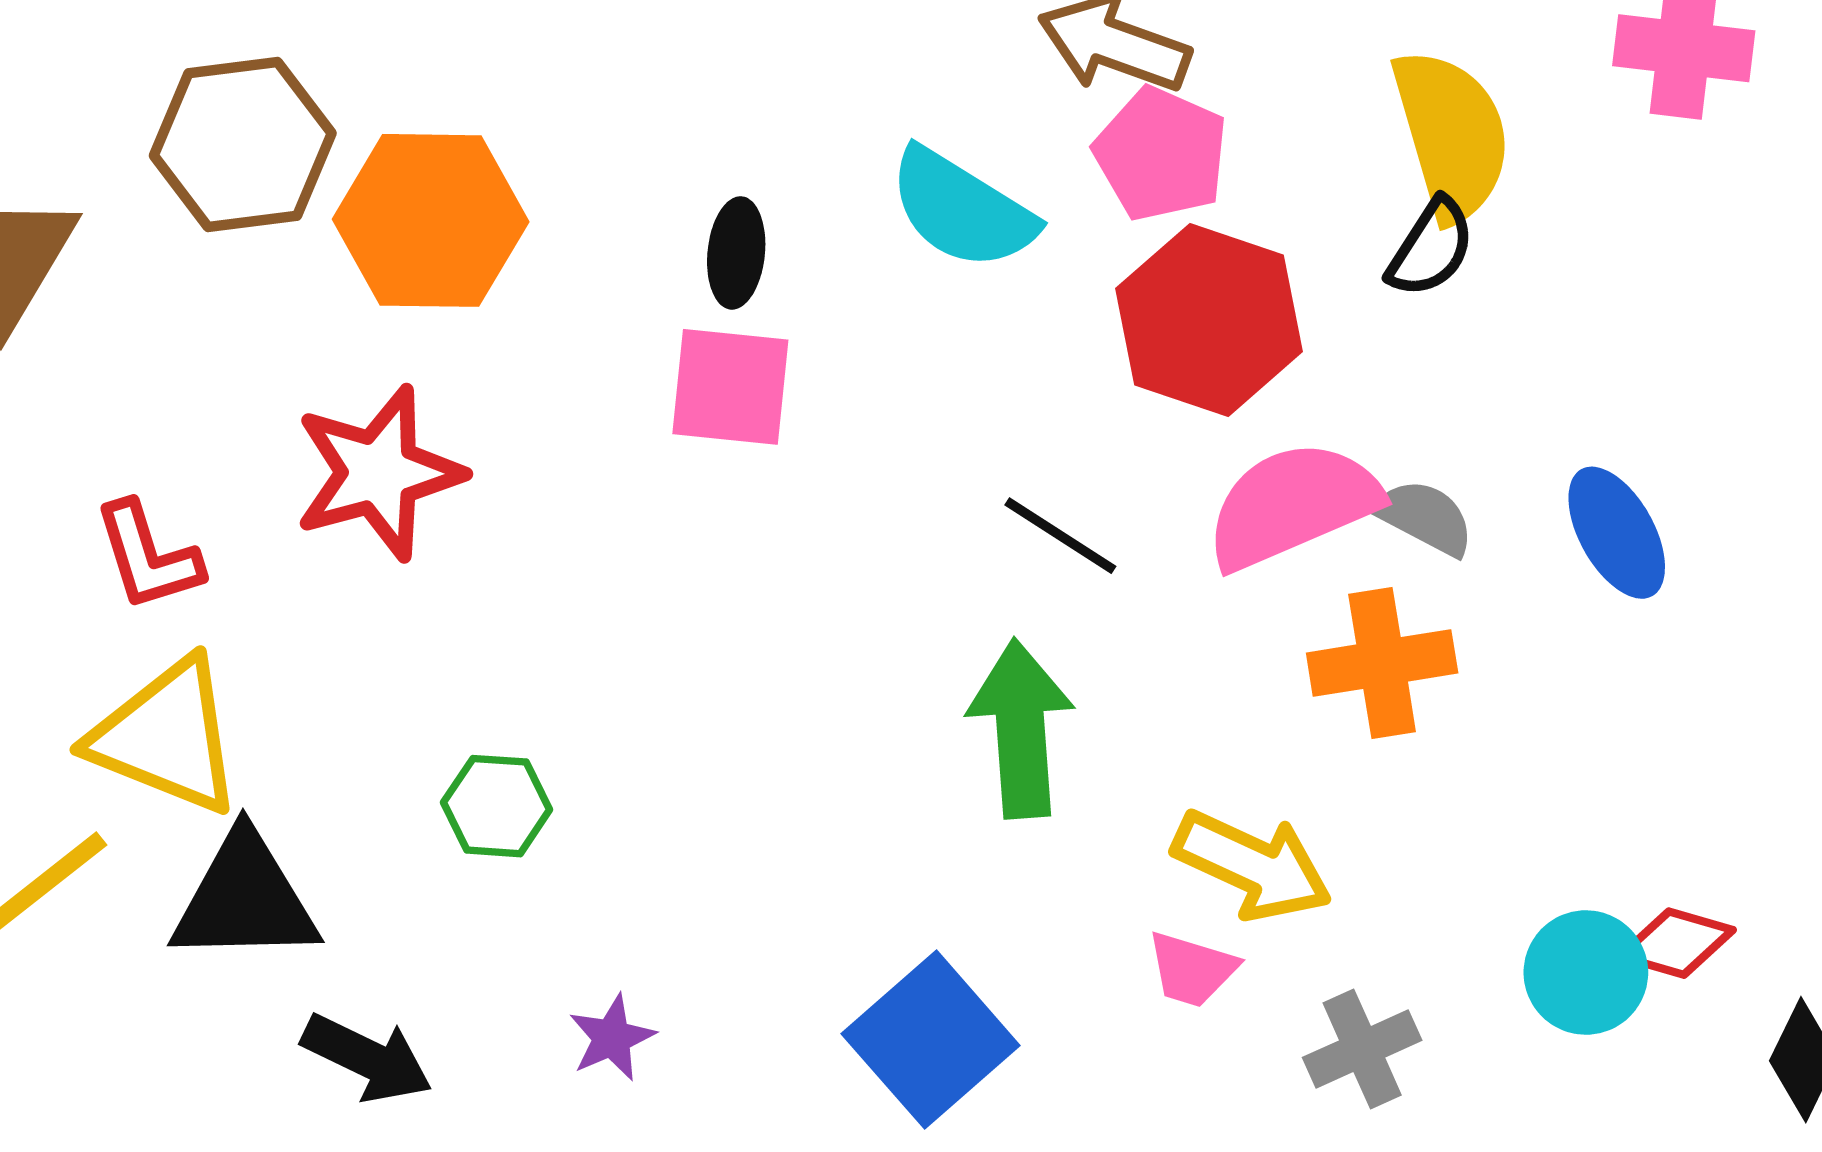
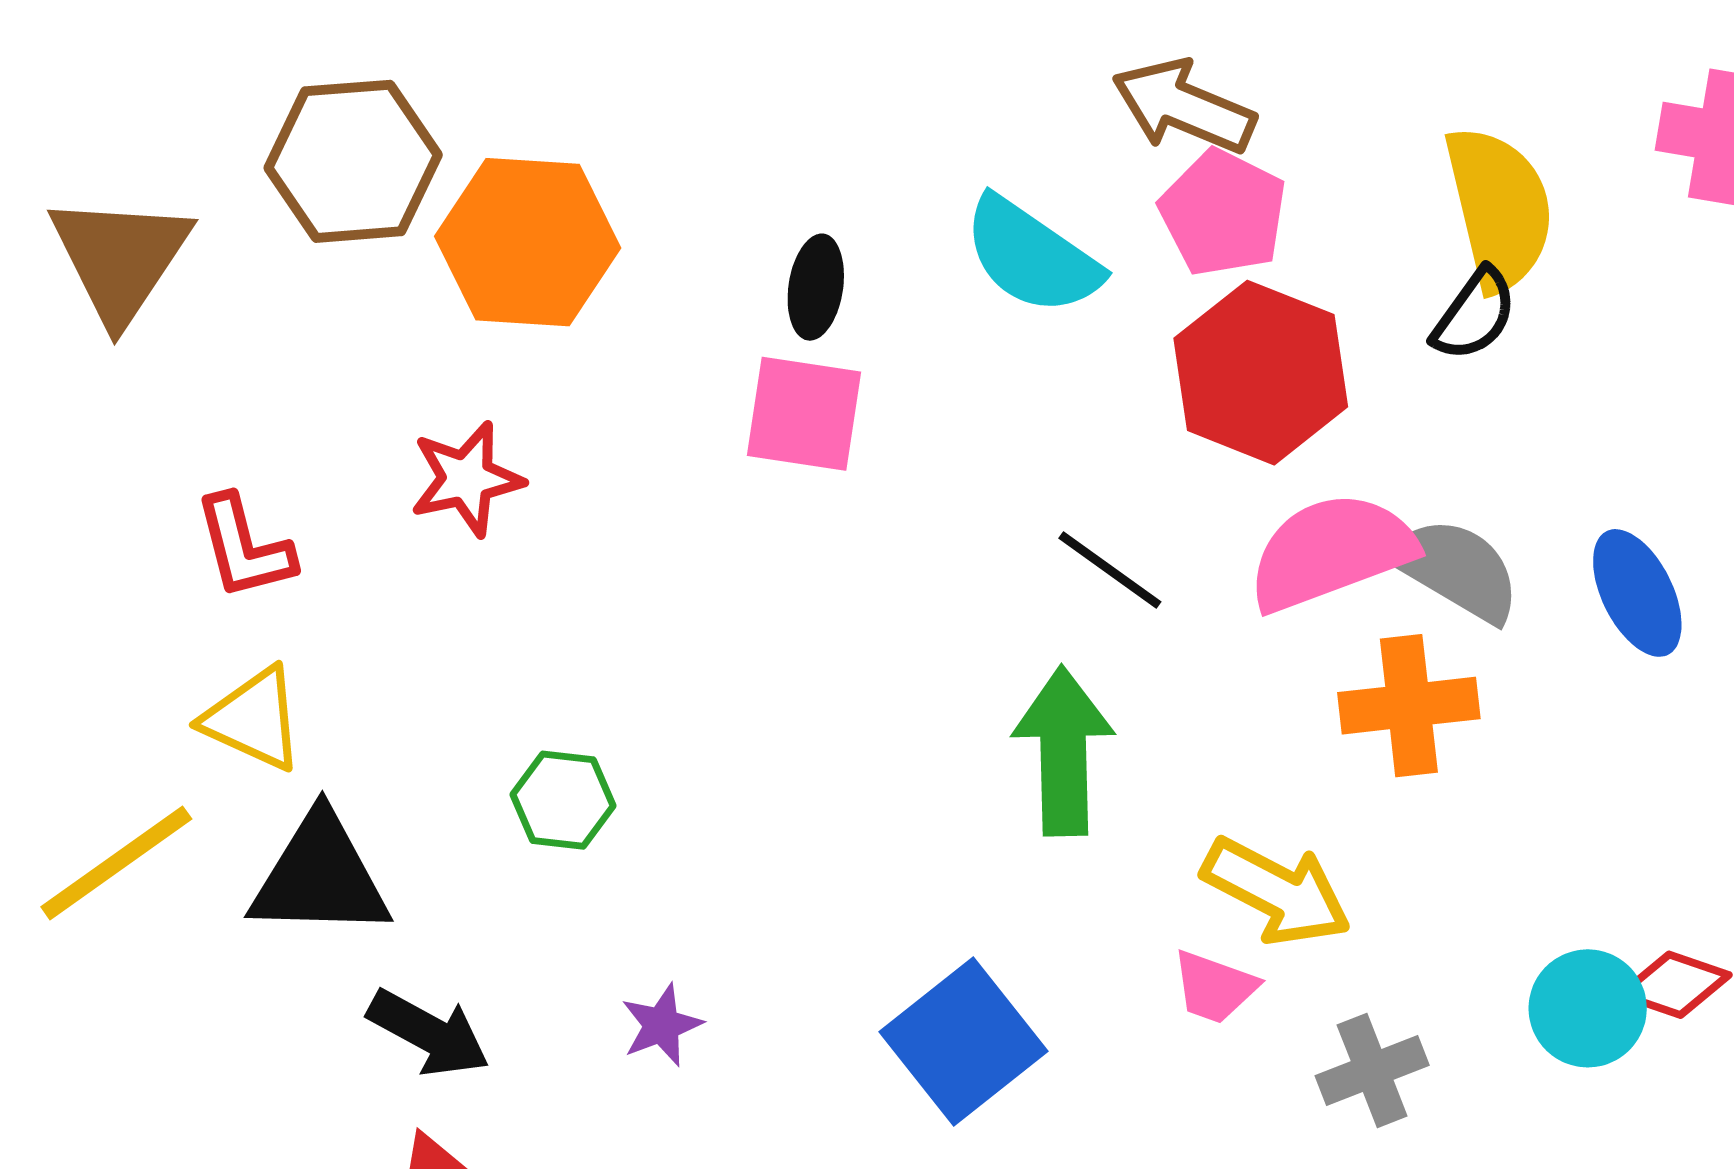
red star: (378, 473) -> (467, 479), size x0.7
gray semicircle: (1425, 517) -> (1456, 570), size x1.4
yellow triangle: (166, 737) -> (253, 719), size x0.7

